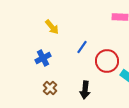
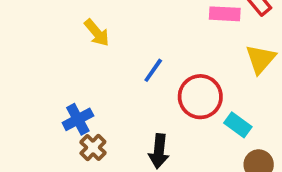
blue cross: (43, 58) -> (78, 119), moved

